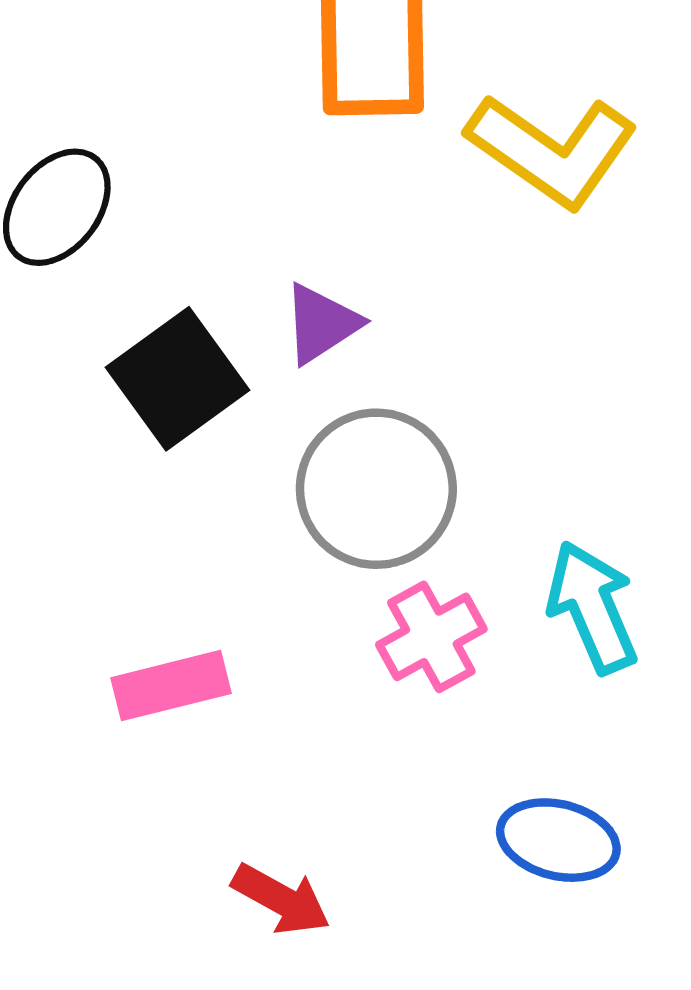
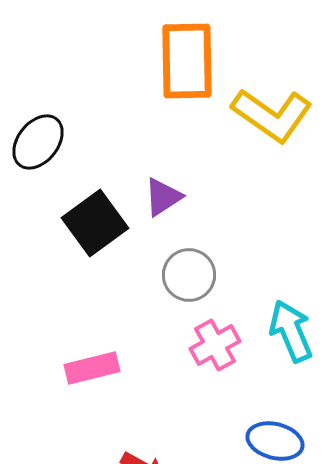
gray circle: (376, 489) -> (189, 275), size x0.7

